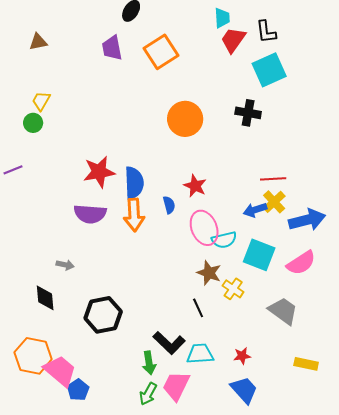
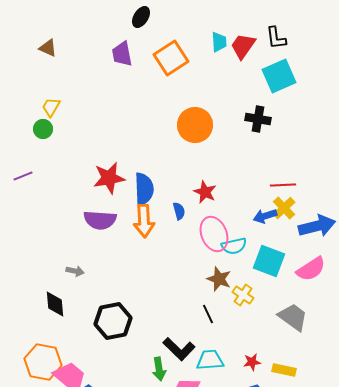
cyan trapezoid: (222, 18) -> (219, 42), moved
brown triangle: (38, 42) -> (48, 48), turned 36
yellow rectangle: (306, 364) -> (284, 370), moved

